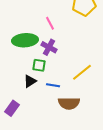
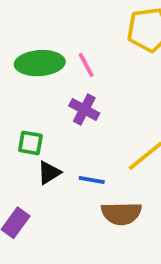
green ellipse: (25, 40) -> (40, 63), moved
green square: (39, 65) -> (30, 143), moved

